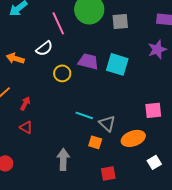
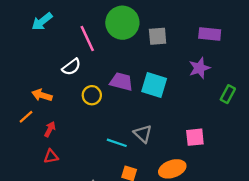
orange arrow: (15, 58) -> (42, 95), moved
gray triangle: (107, 123) -> (143, 134), moved
red triangle: (26, 127) -> (51, 156), turned -40

